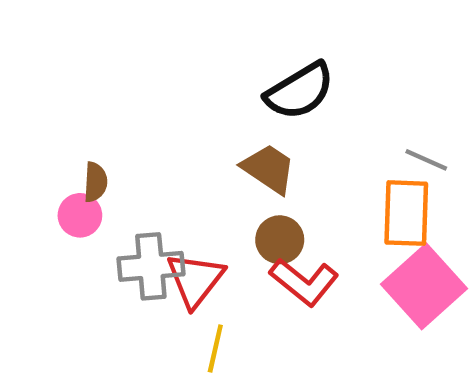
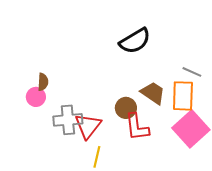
brown trapezoid: (269, 169) -> (153, 93), moved
red L-shape: (304, 282) -> (137, 127), turned 44

